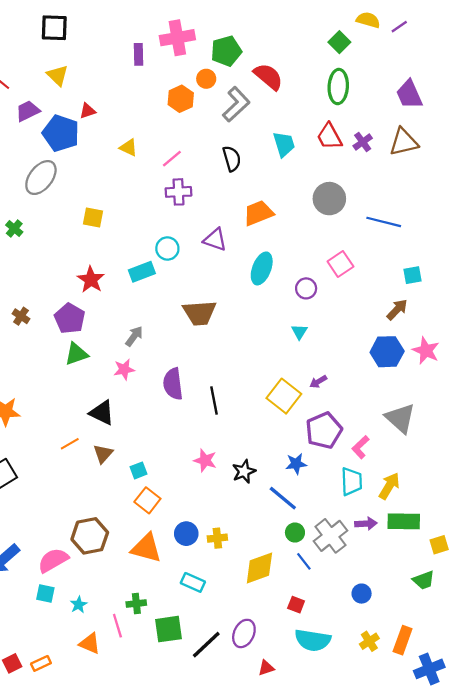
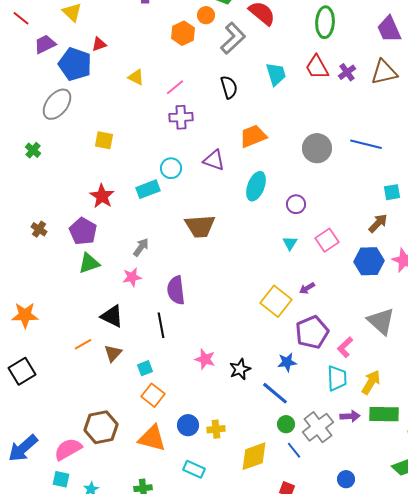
gray circle: (329, 199) -> (317, 148), moved
pink square: (340, 264) -> (327, 240), moved
black line: (214, 400) -> (161, 325), moved

